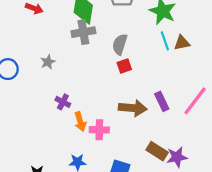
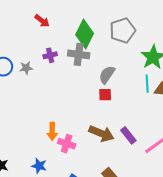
gray star: (48, 62) -> (26, 68), moved
purple rectangle: (162, 101) -> (128, 135), turned -30
purple cross: (63, 102) -> (50, 55), moved, turned 32

